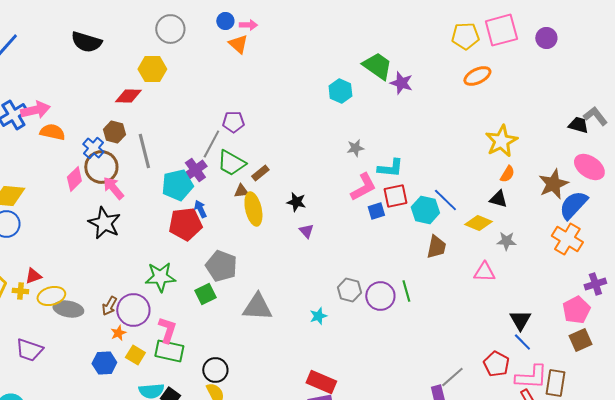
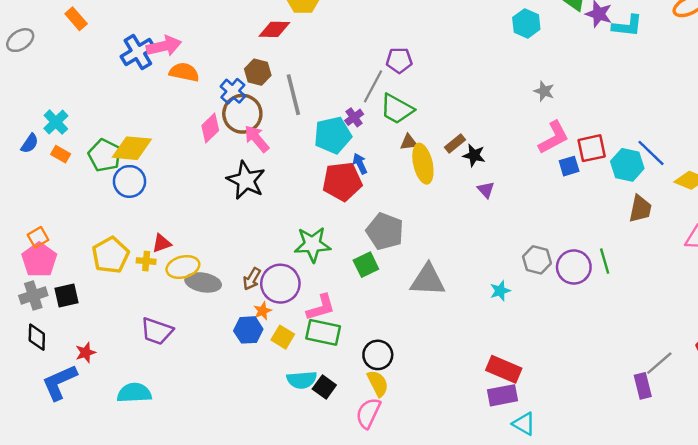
gray star: (355, 148) -> (544, 91), turned 30
cyan L-shape: (390, 168) -> (627, 26), moved
purple cross: (195, 170) -> (354, 117), size x0.7
brown rectangle: (260, 173) -> (455, 143), moved
pink L-shape: (167, 330) -> (321, 307), turned 56
blue hexagon: (104, 363) -> (248, 330), moved

